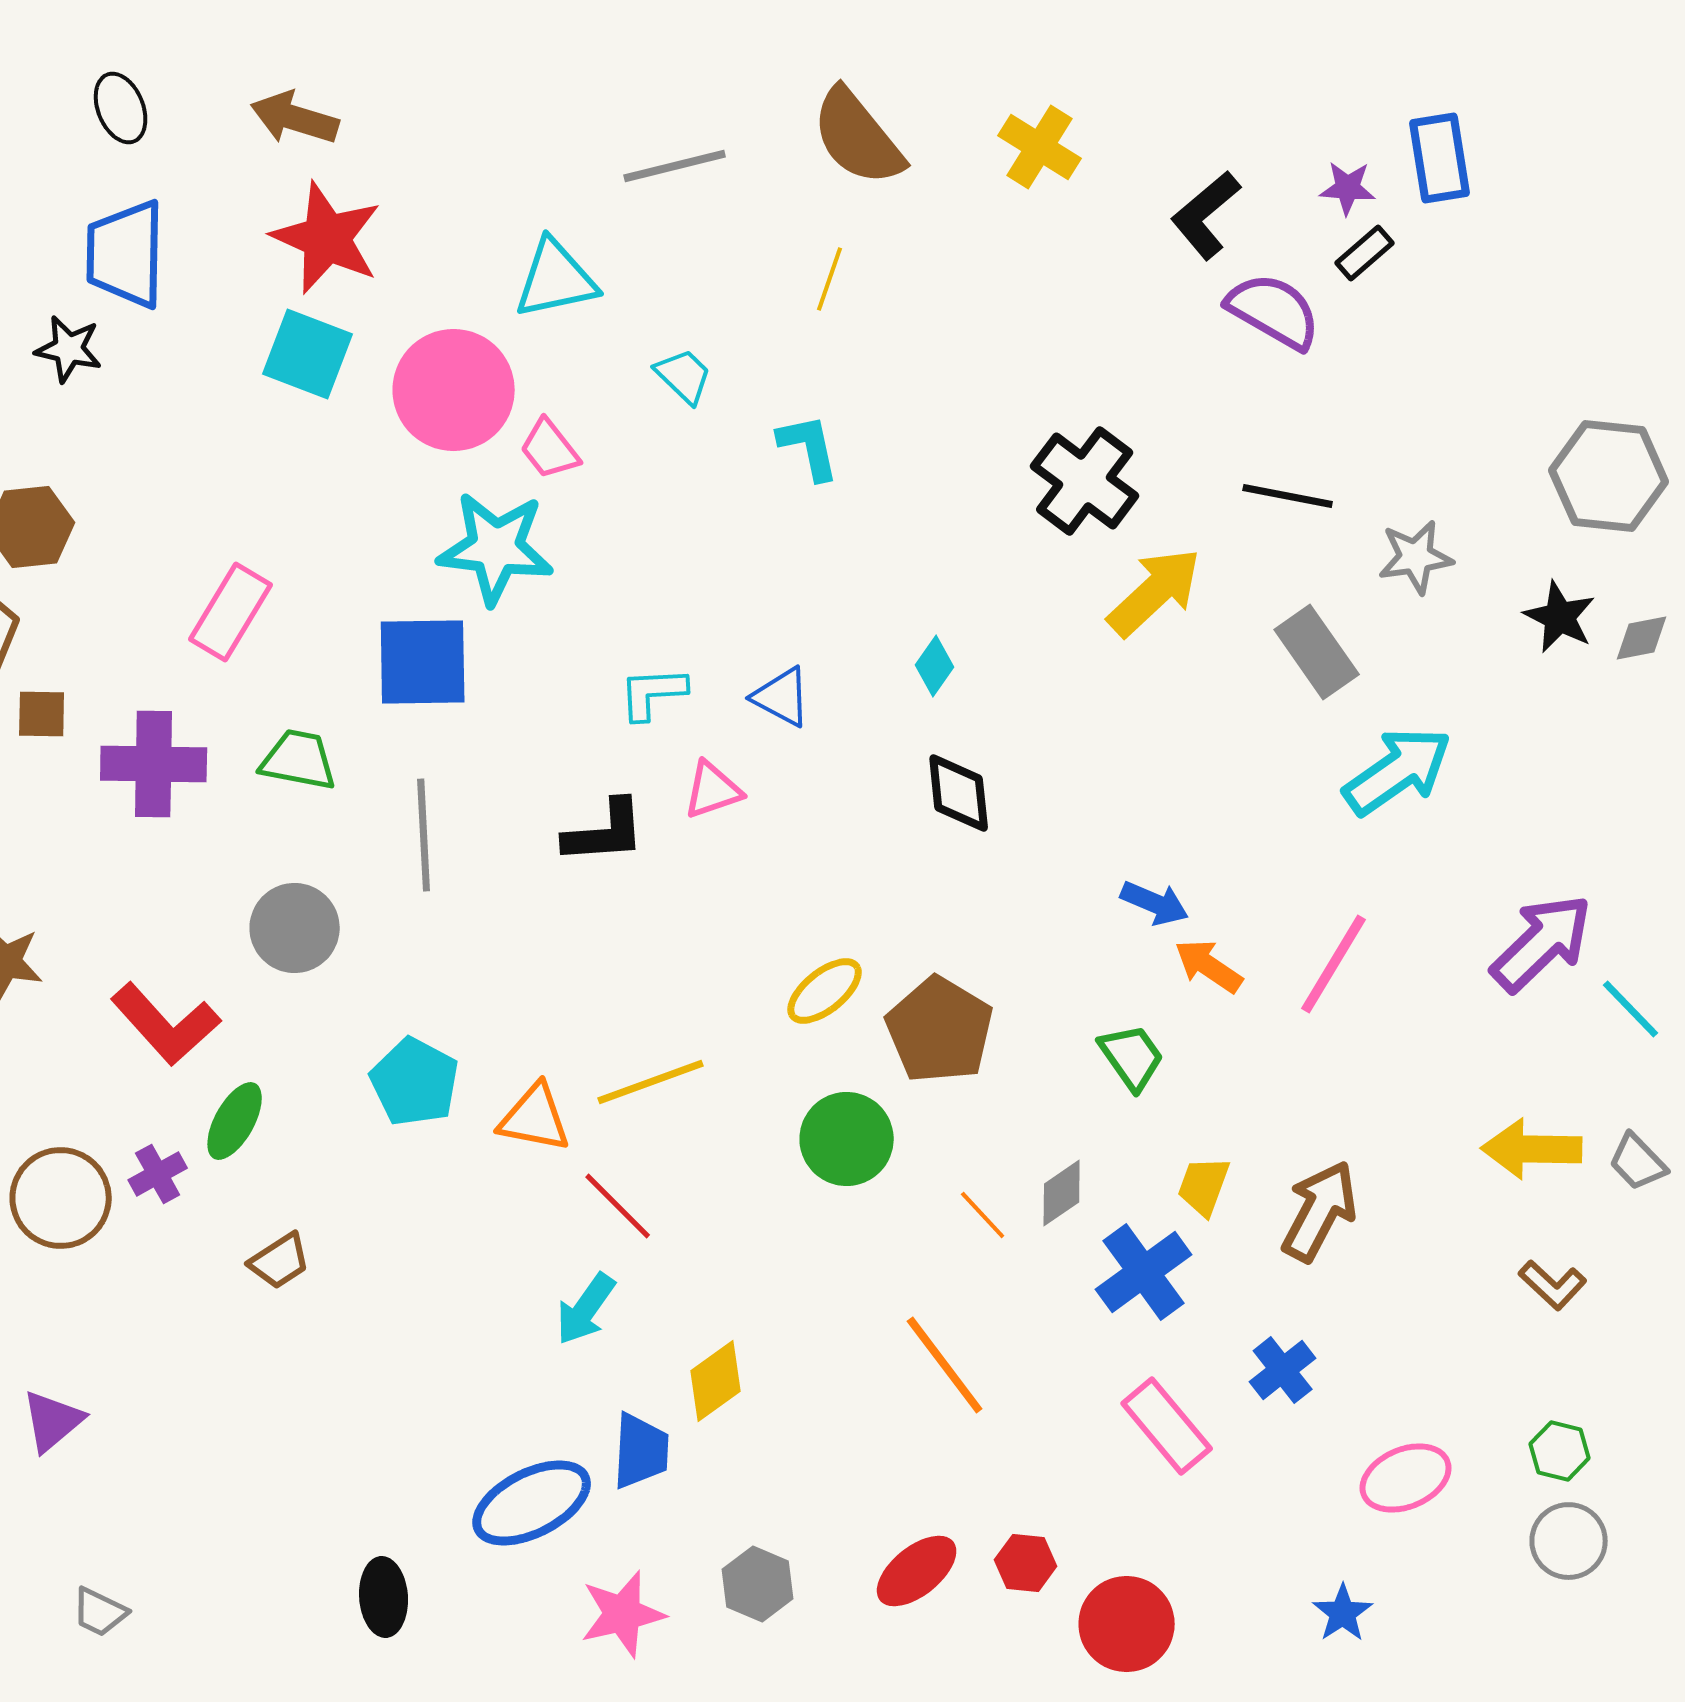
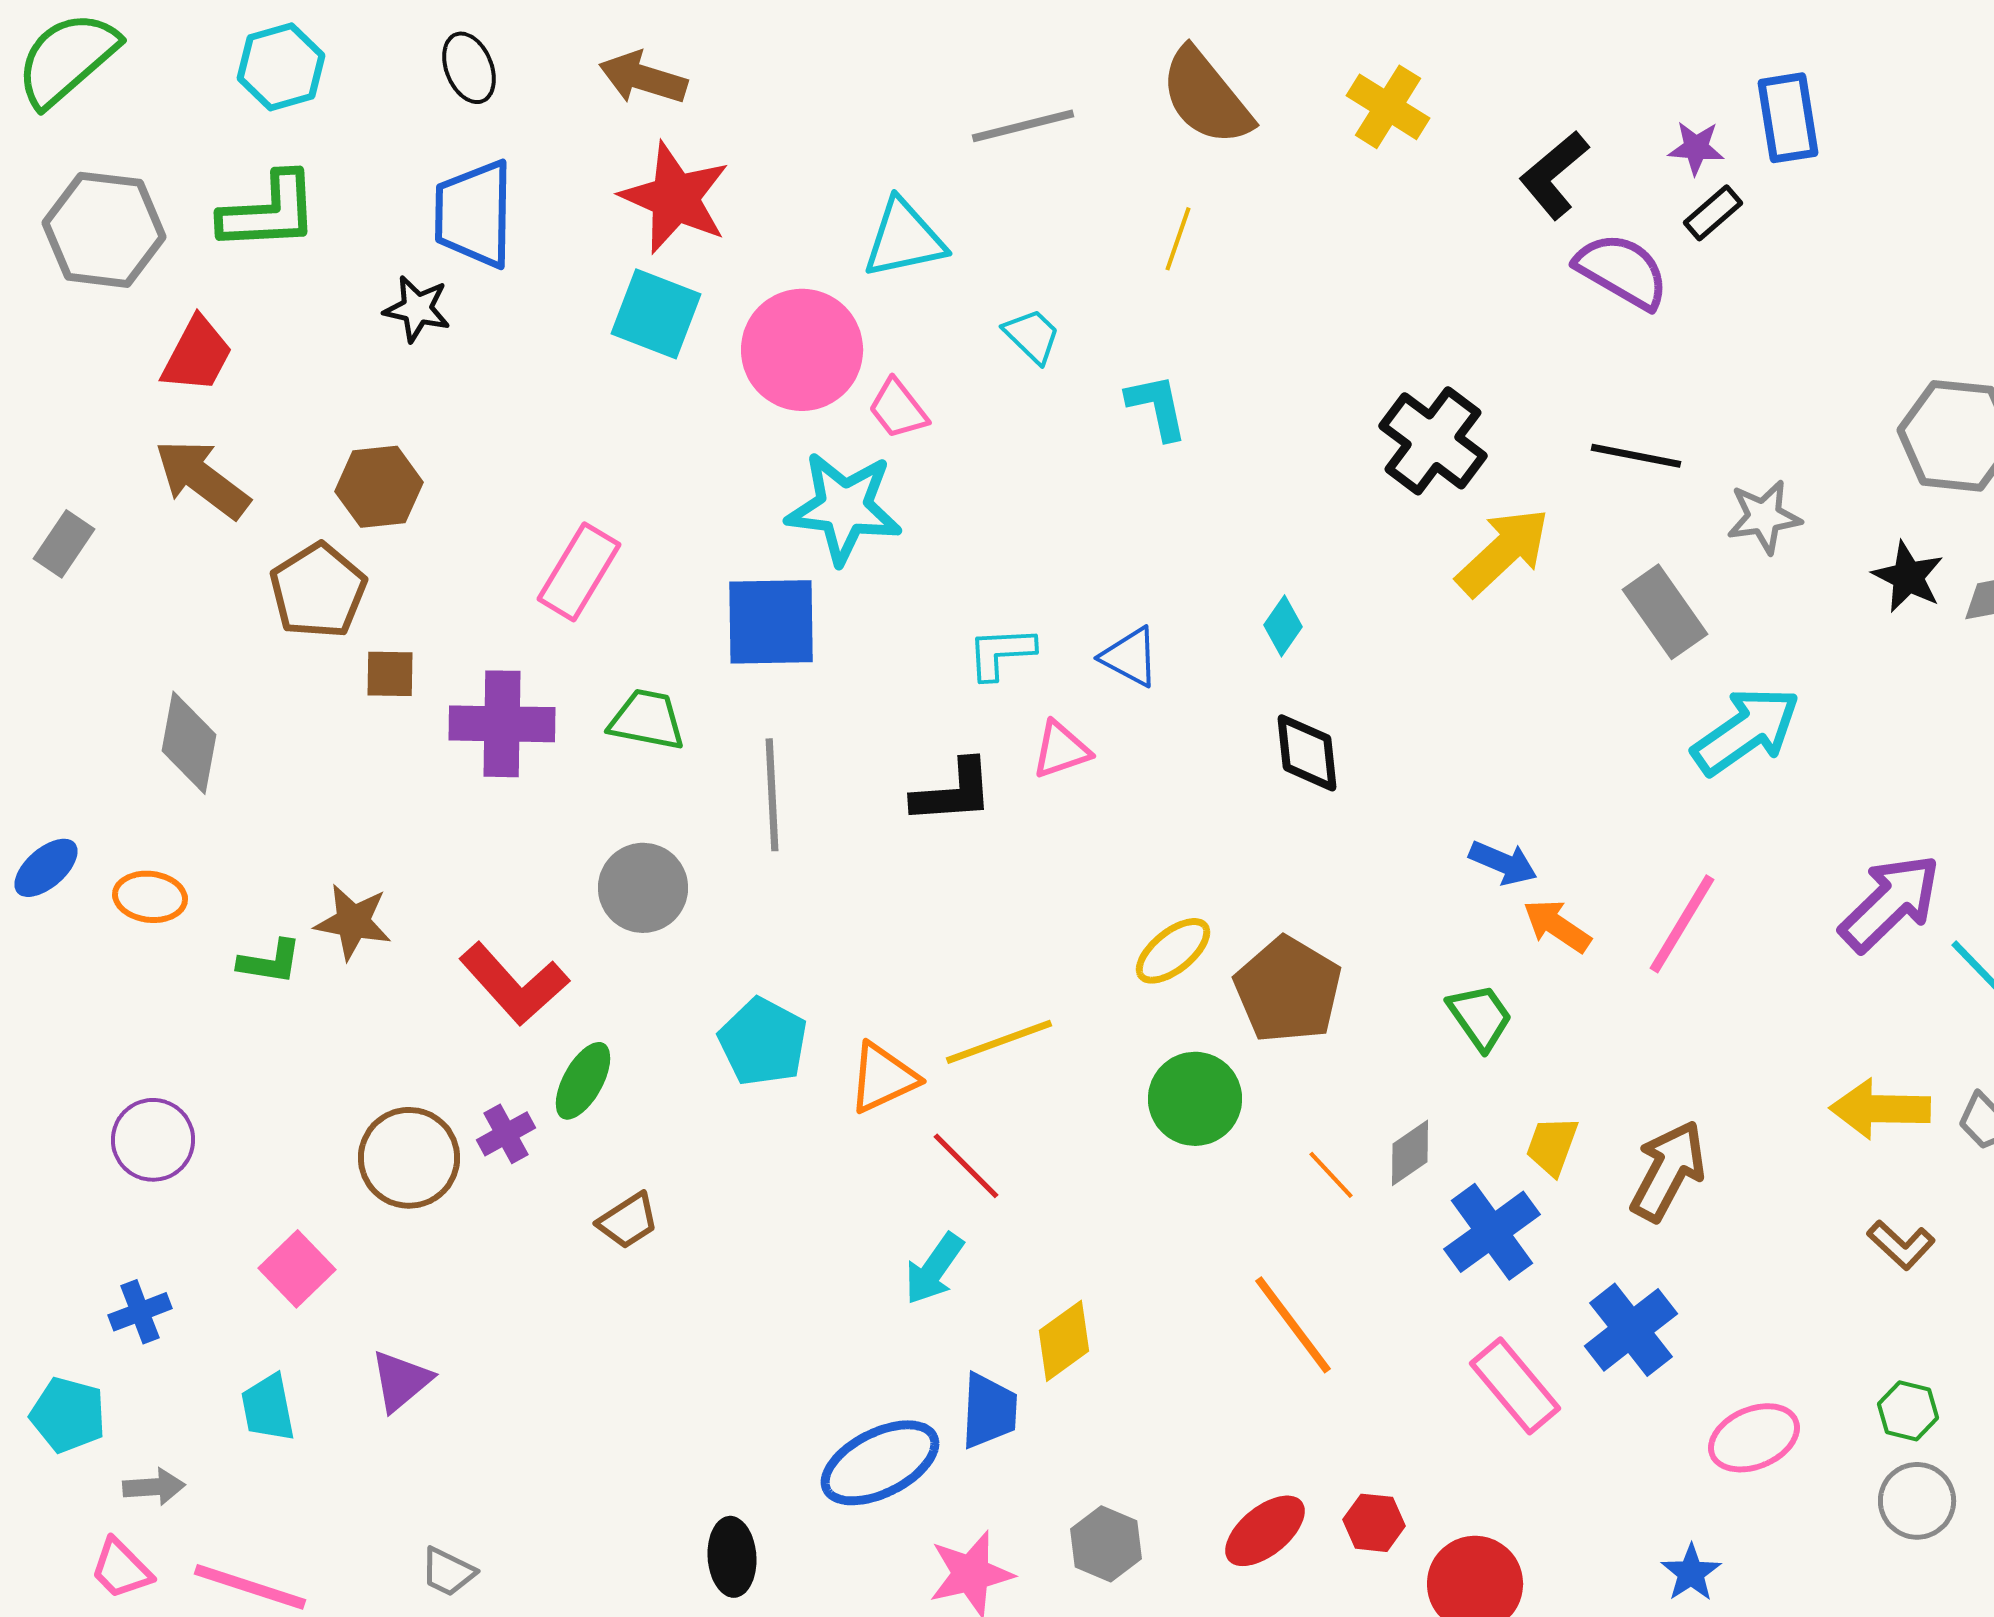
orange triangle: (535, 1118) -> (883, 1078), turned -36
blue cross: (1283, 1370) -> (1631, 1330), size x1.4

